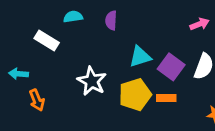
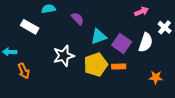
purple semicircle: (111, 20) -> (78, 19), moved, turned 136
white star: (92, 81) -> (64, 56), turned 30

